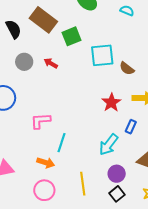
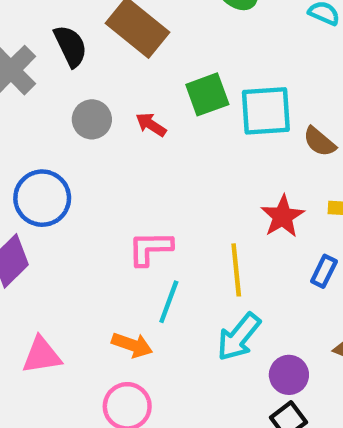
green square: (72, 36) -> (207, 94), moved
pink L-shape: (40, 121) -> (150, 248), moved
cyan arrow: (109, 145) -> (239, 337), moved
yellow line: (83, 184) -> (236, 270), moved

